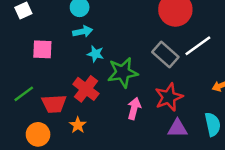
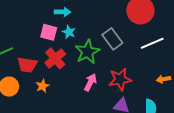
pink square: (42, 49) -> (49, 32), moved
gray rectangle: (165, 54) -> (112, 39), moved
green star: (123, 73) -> (87, 52), turned -30

